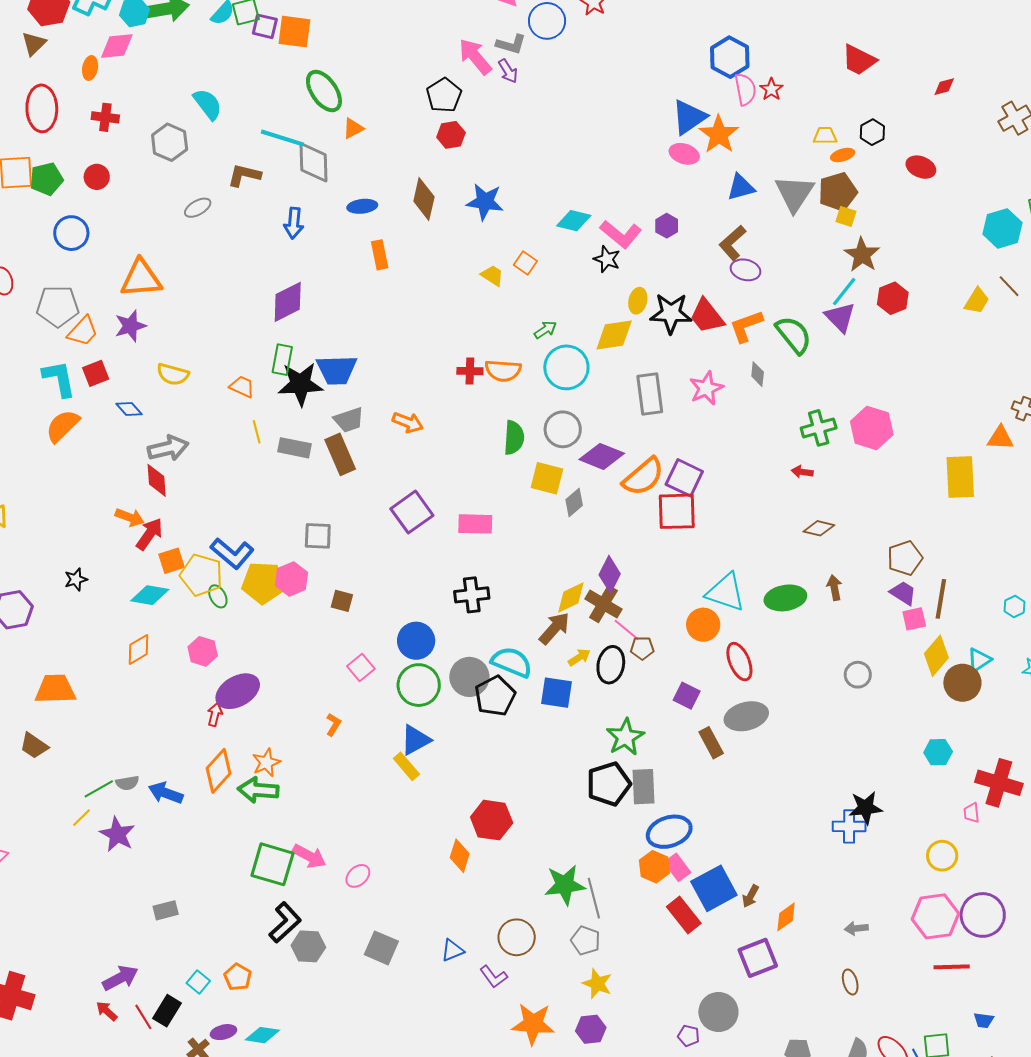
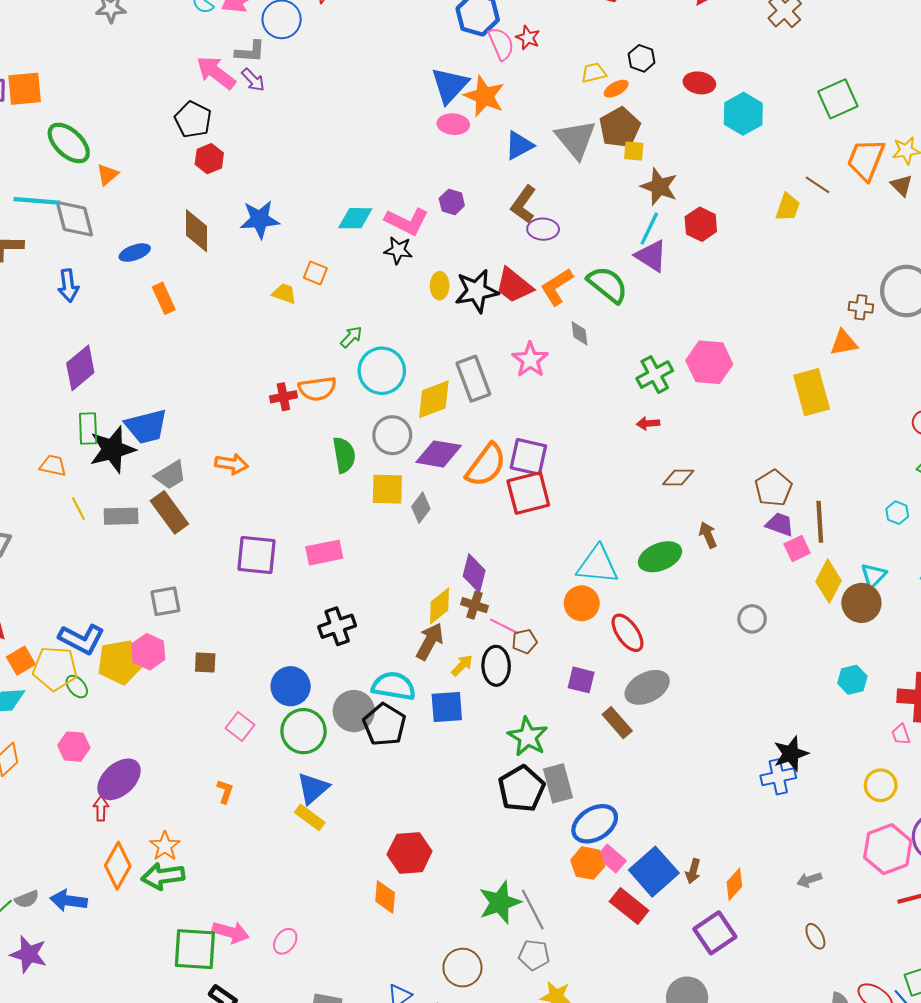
cyan hexagon: (1002, 228) -> (743, 114), moved
yellow diamond: (614, 335) -> (434, 399), moved
purple square: (412, 512) -> (257, 555), turned -36
brown cross: (603, 604) -> (474, 605), size x0.7

